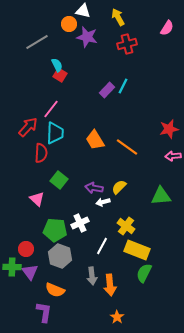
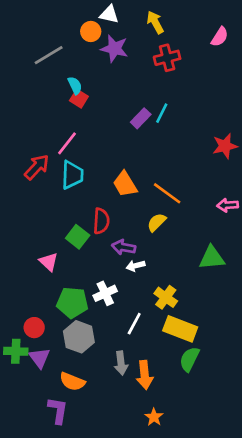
red star: (169, 129) -> (225, 146), moved
red semicircle: (41, 153) -> (101, 221), moved
yellow semicircle: (119, 187) -> (157, 222), moved

